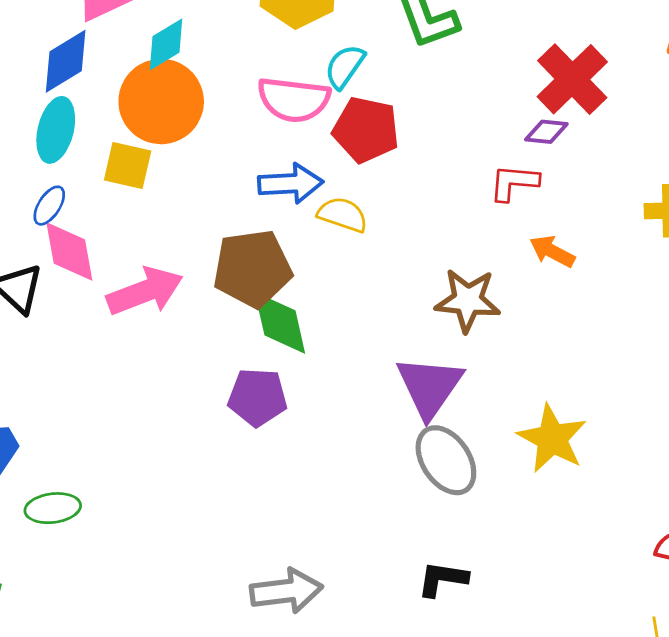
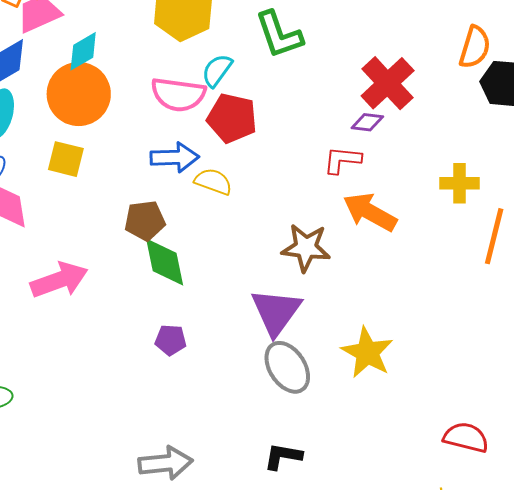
yellow square: (128, 165) -> (66, 159), moved
orange arrow: (552, 251) -> (370, 212), size x1.6
brown pentagon: (252, 268) -> (145, 221), size x0.7
pink arrow: (145, 291) -> (59, 280), moved
purple pentagon: (257, 397) -> (171, 340), moved, size x0.7

